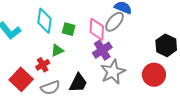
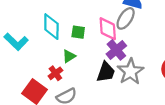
black trapezoid: (78, 83) -> (106, 72), moved

